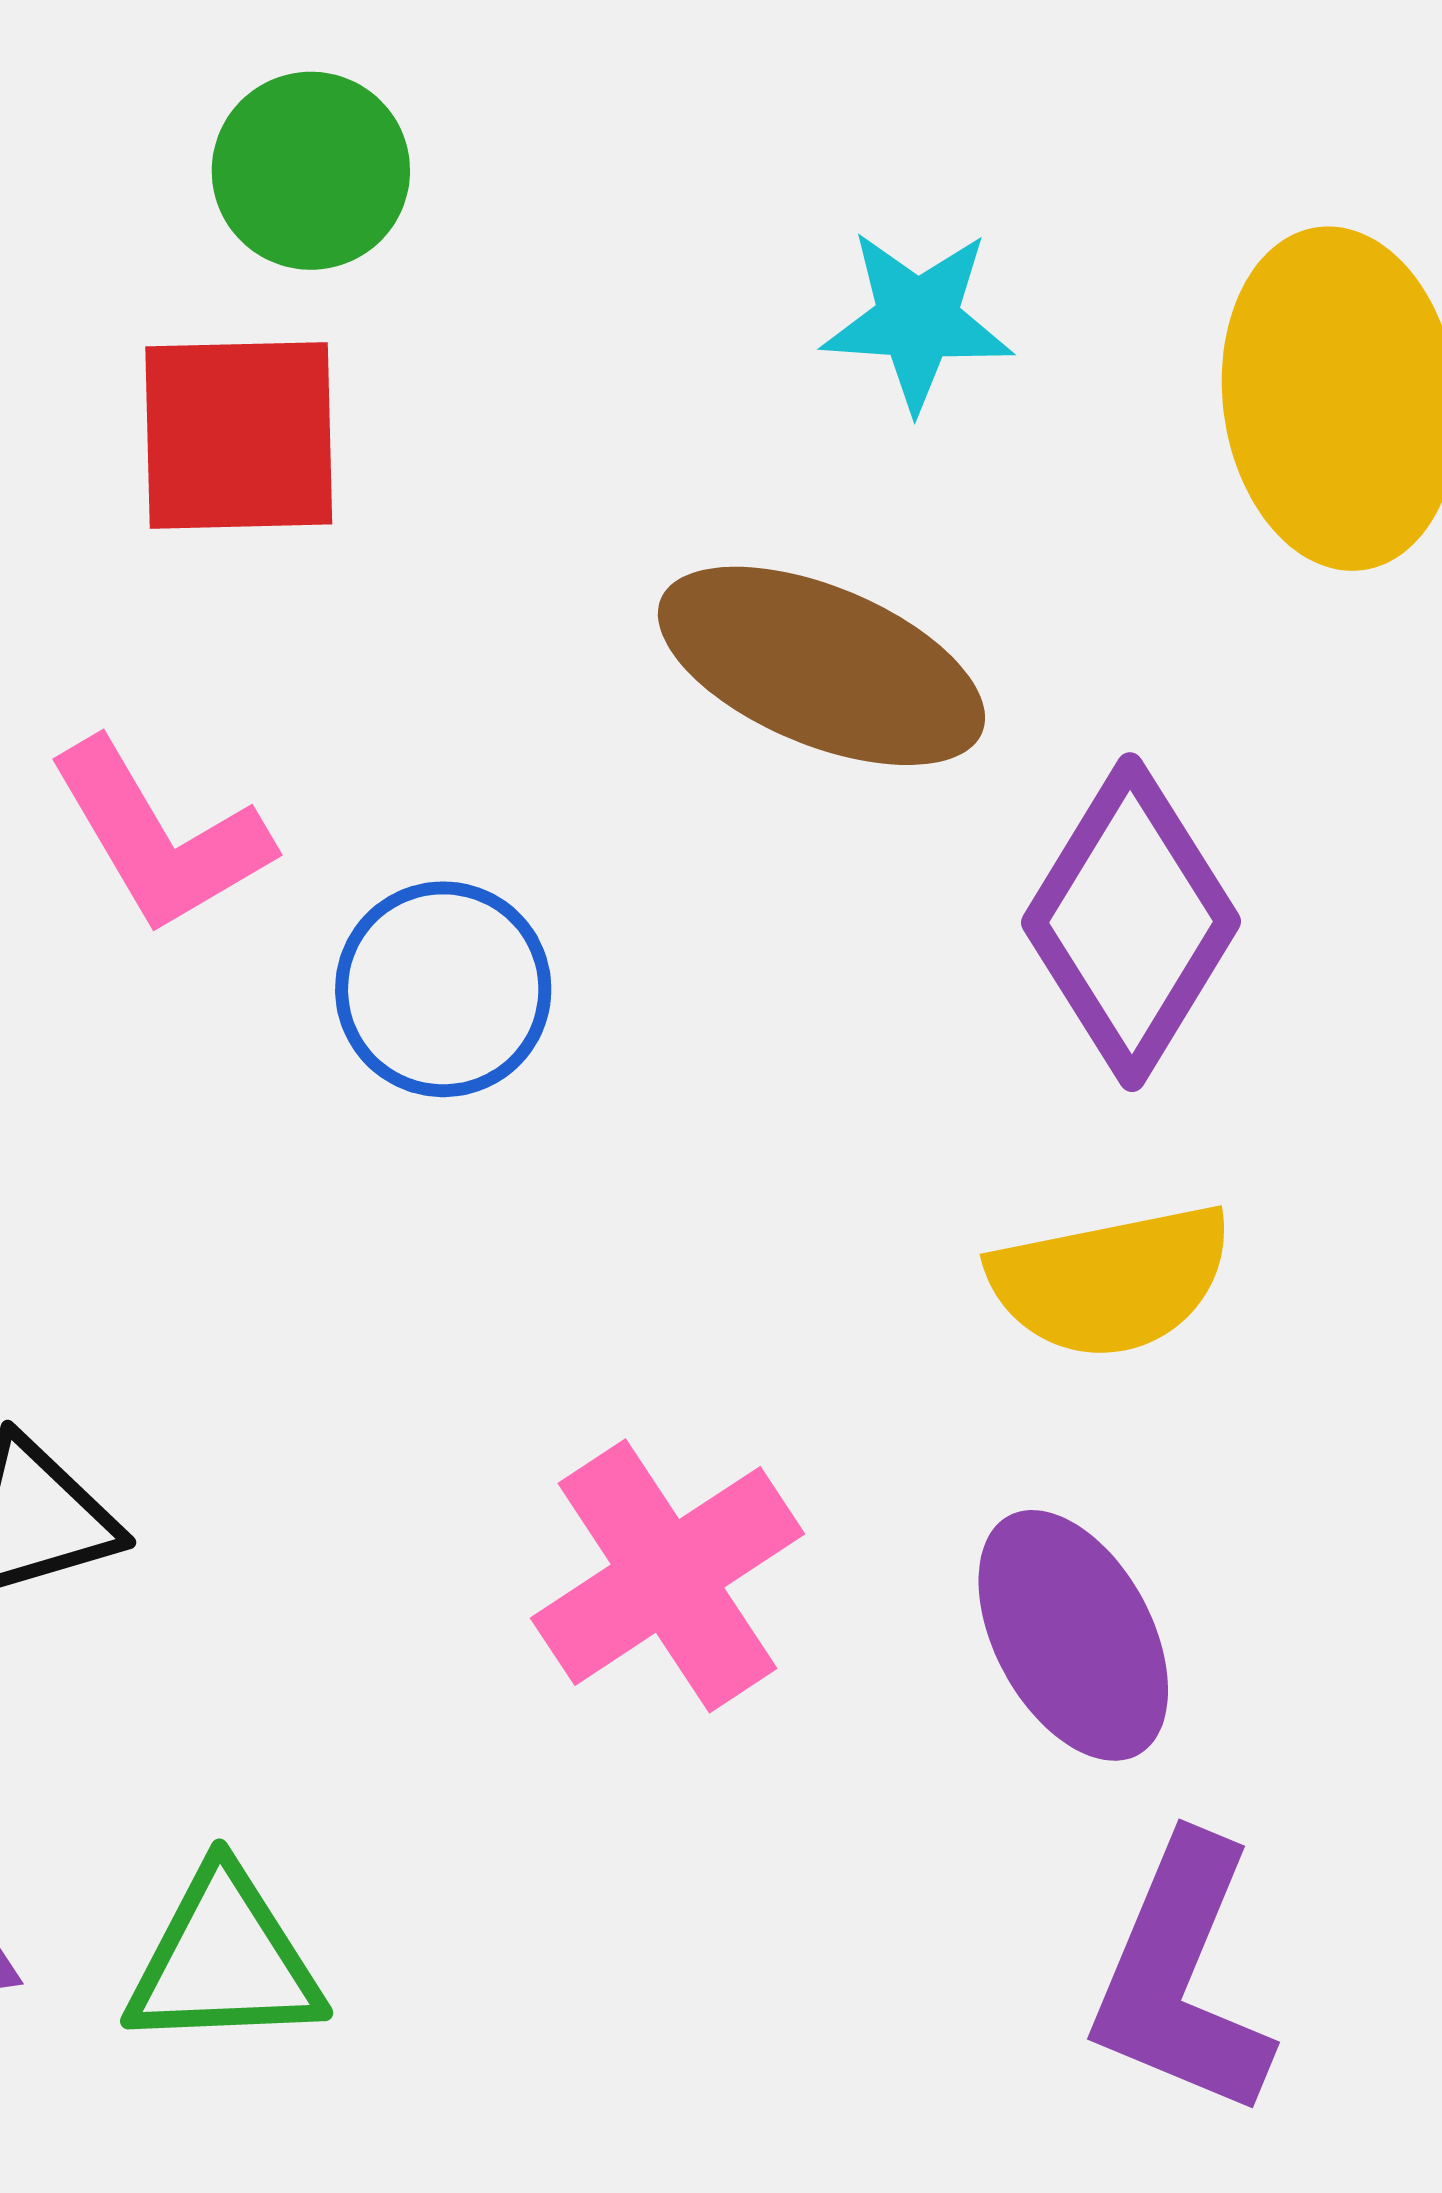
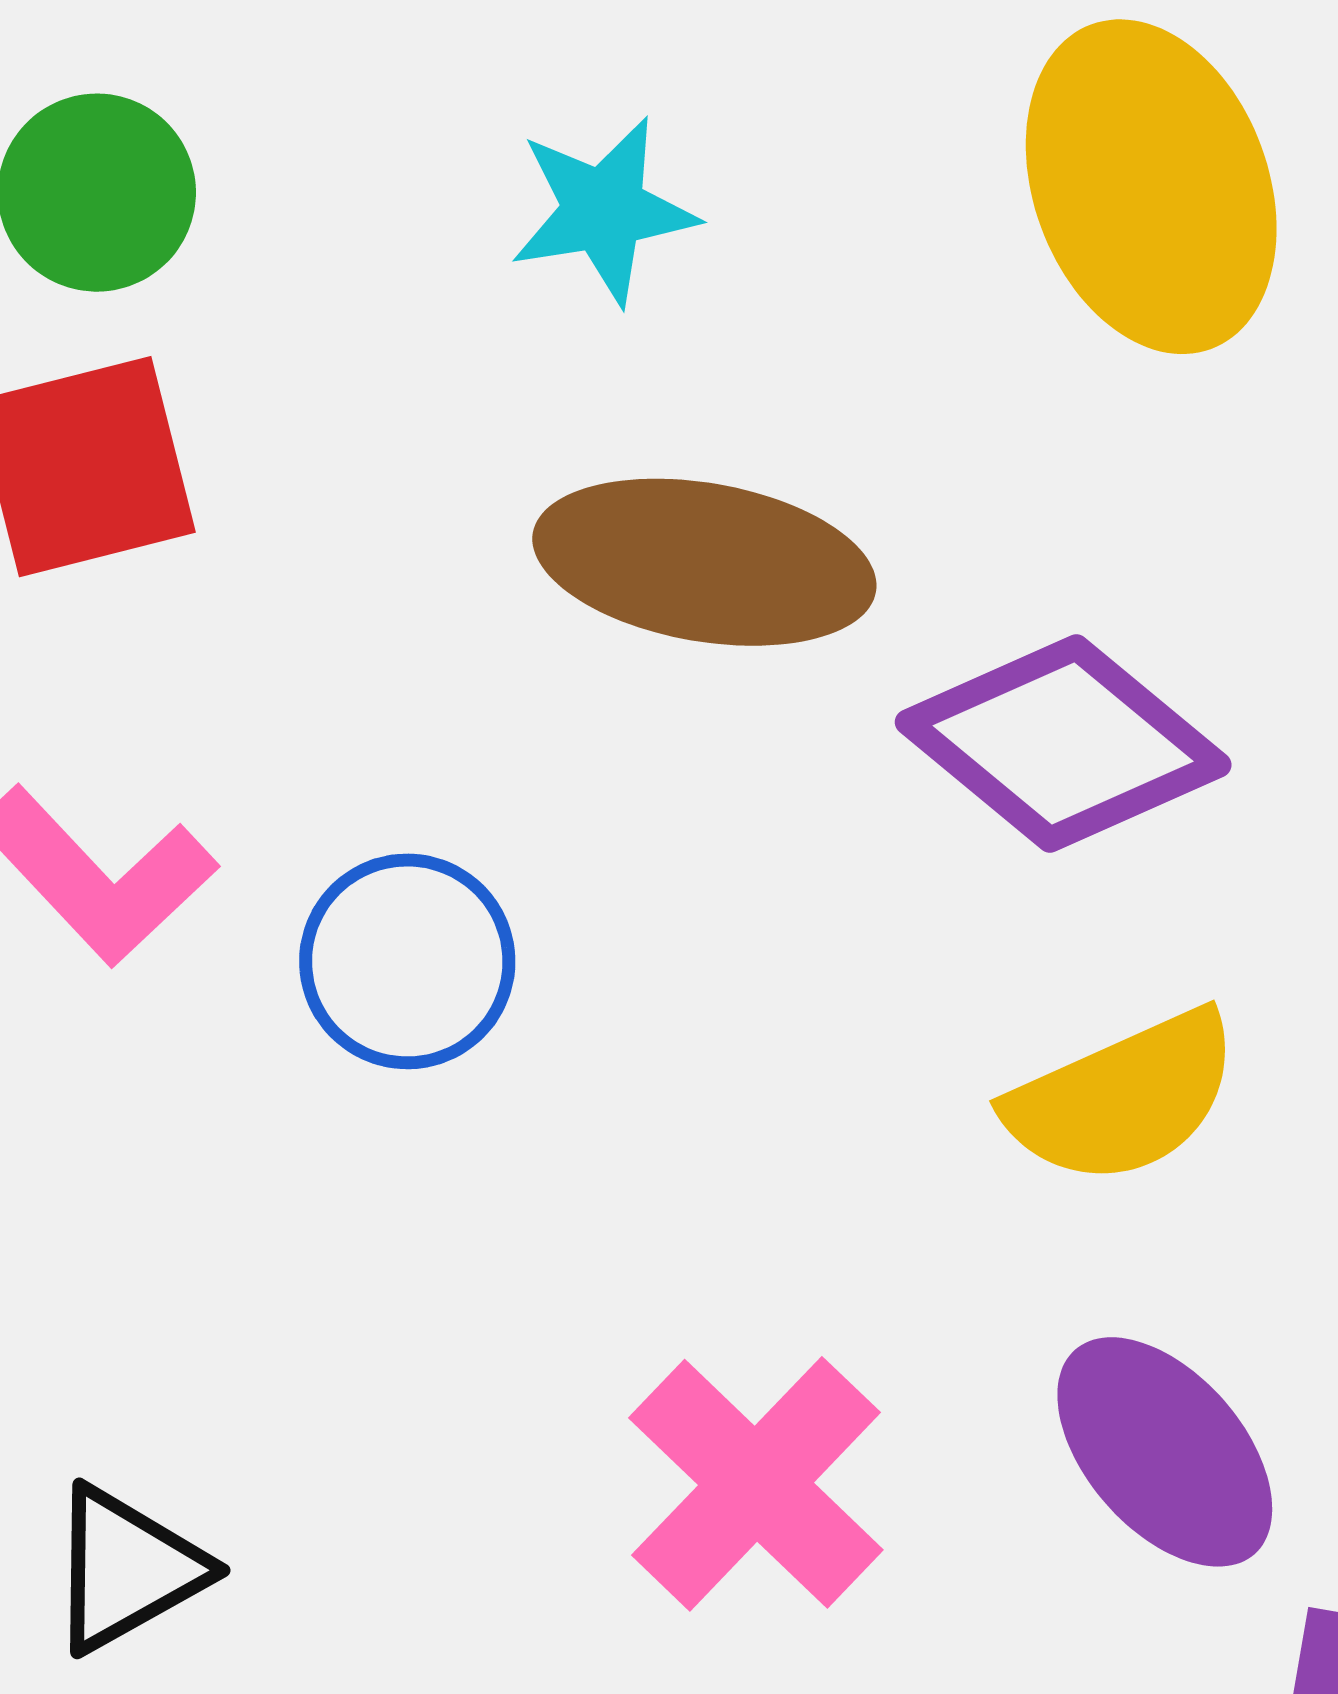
cyan star: (917, 320) -> (604, 210), moved
purple diamond: (1131, 922) -> (1063, 743), turned -69

